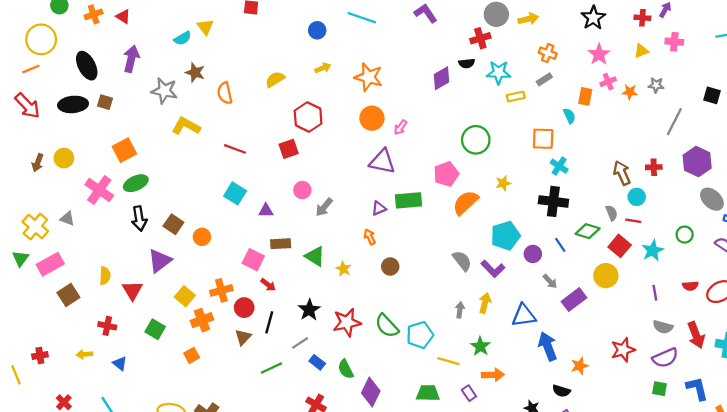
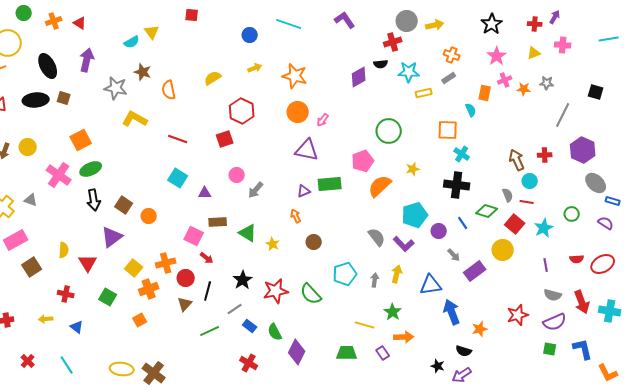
cyan pentagon: (420, 335) -> (345, 274), moved

